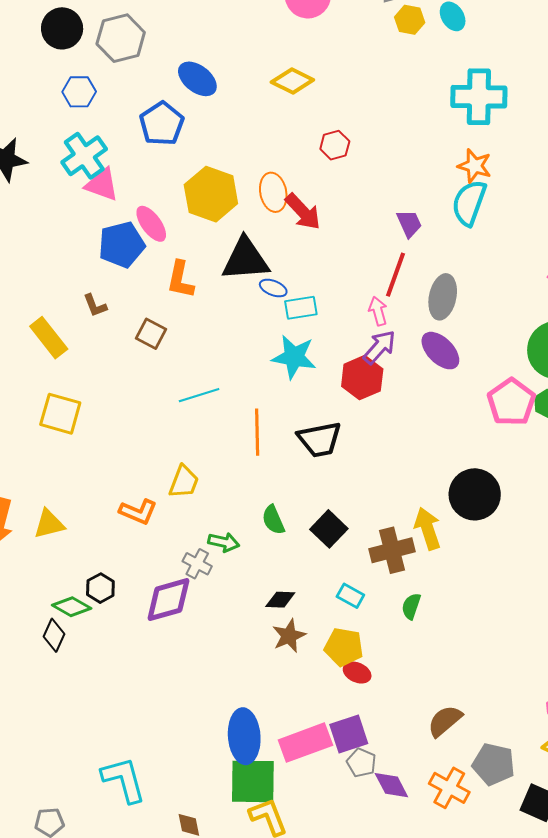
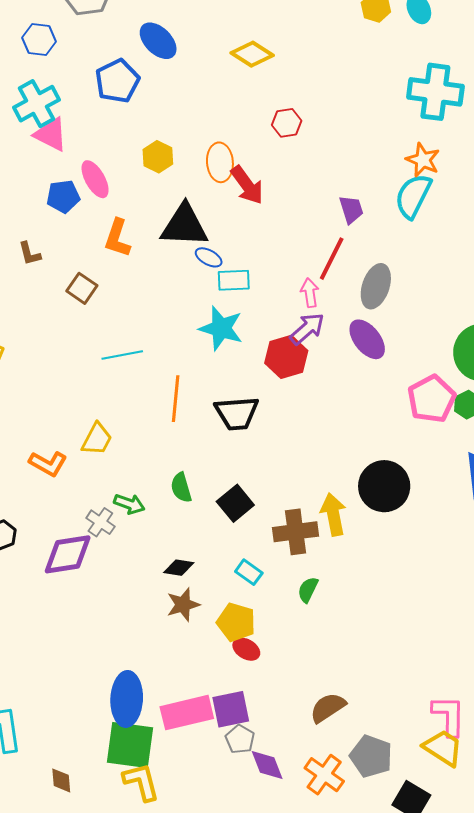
yellow hexagon: (211, 194) -> (158, 157), size x0.6
blue pentagon: (122, 245) -> (63, 196), size x0.7

